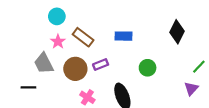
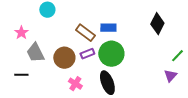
brown rectangle: (83, 37) -> (85, 33), moved
pink star: (58, 42) -> (21, 33), moved
green circle: (148, 68) -> (111, 54), moved, size x1.6

